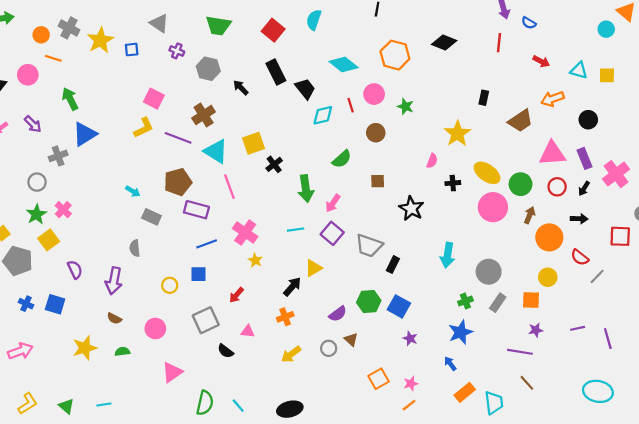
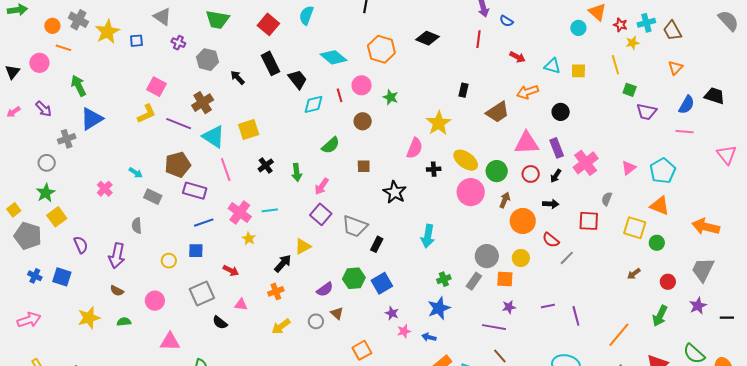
pink semicircle: (432, 161) -> (415, 148), size x1.5
black cross: (274, 164) -> (266, 165), moved
green arrow: (306, 189) -> (297, 172), size x0.7
pink cross: (63, 210) -> (105, 189), moved
cyan line: (296, 230) -> (270, 210), moved
gray circle: (489, 272) -> (487, 256), moved
red arrow: (236, 295) -> (231, 271), turned -105
blue square: (399, 306) -> (382, 283), turned 30
blue arrow: (450, 364) -> (429, 337), turned -40
pink triangle: (172, 372) -> (170, 342), turned 35
pink star: (411, 384) -> (404, 331), moved

